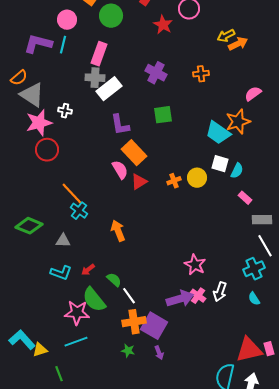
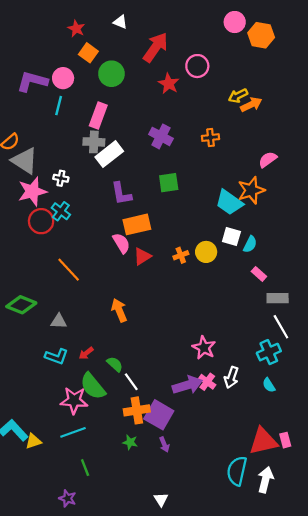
purple L-shape: (38, 44) -> (32, 81), moved
orange rectangle: (134, 153) -> (137, 224), turned -60
cyan cross: (79, 211) -> (61, 211), moved
green line: (59, 374) -> (85, 468), moved

